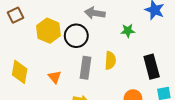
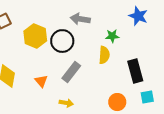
yellow semicircle: (110, 61) -> (104, 55), moved
gray rectangle: (86, 68) -> (71, 72), turned 30

